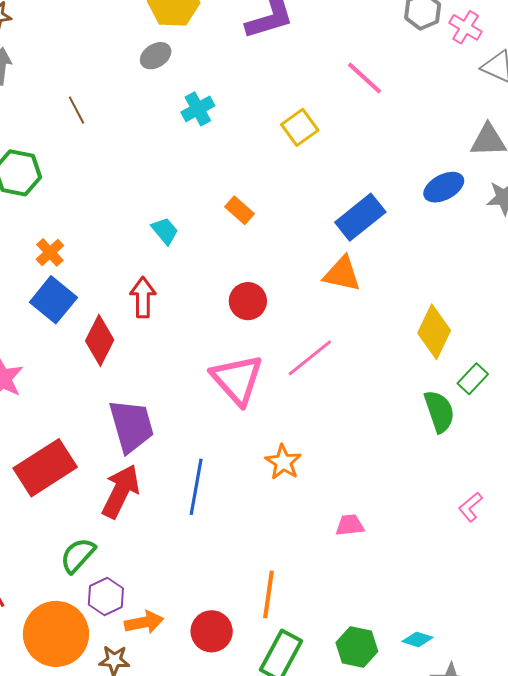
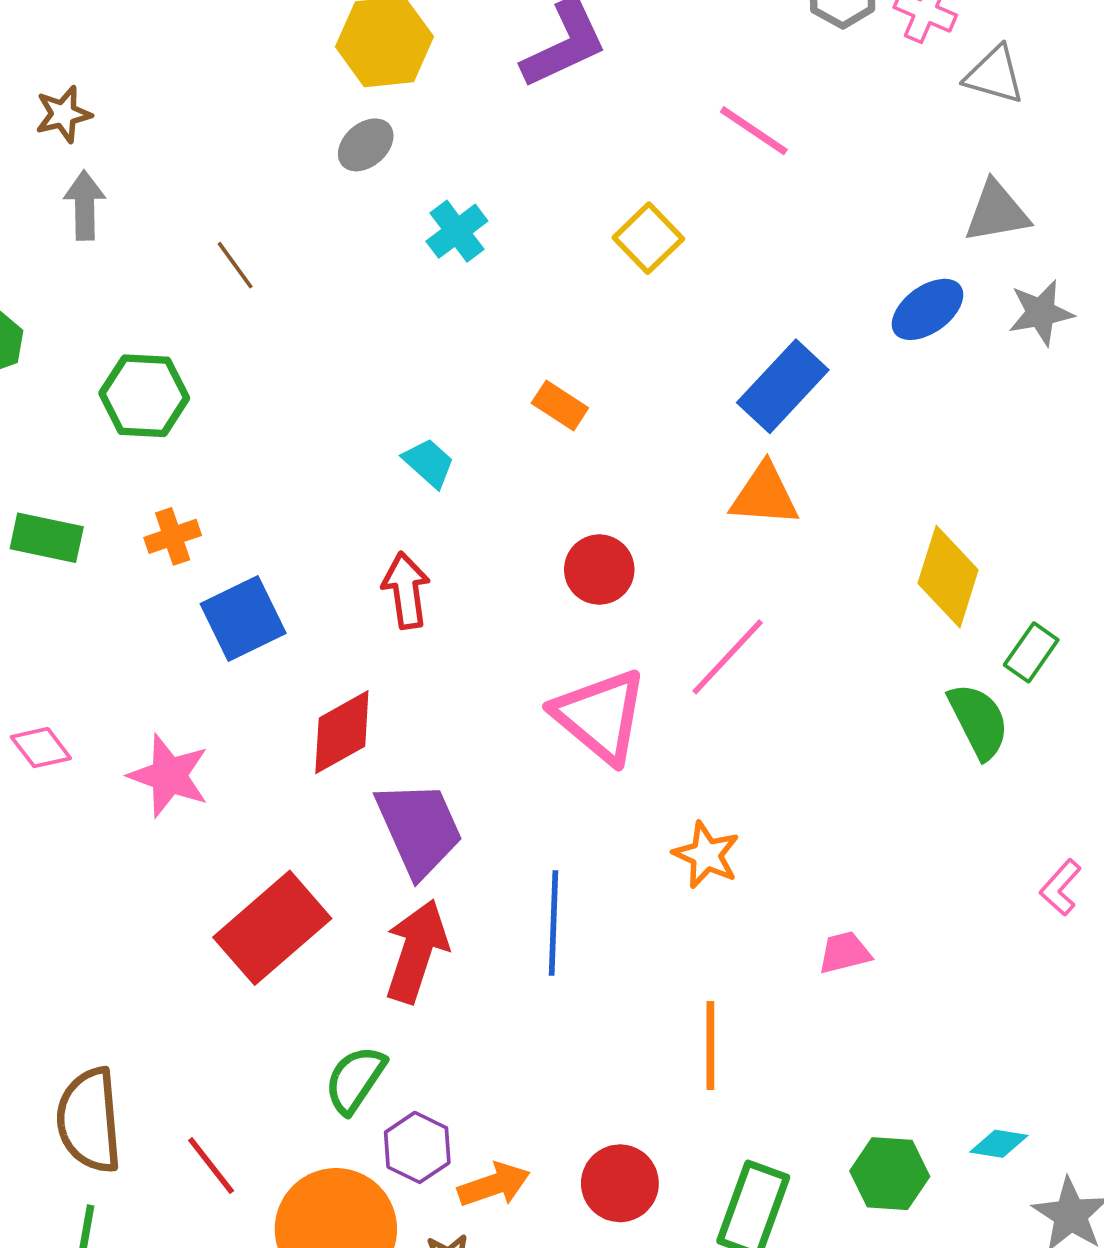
orange cross: (50, 252) -> (173, 536), moved, turned 32
blue square: (53, 300) -> (243, 619), turned 33
red diamond: (100, 340) -> (342, 732), moved, turned 42
orange line: (268, 594) -> (710, 1045), moved

